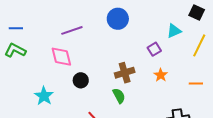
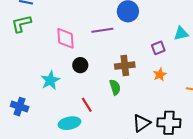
purple line: (72, 30) -> (102, 30), moved
green L-shape: (15, 50) -> (21, 24), turned -50
cyan star: (44, 96) -> (50, 80), moved

